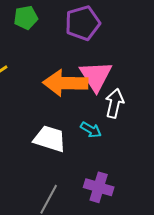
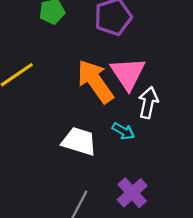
orange arrow: (65, 83) -> (95, 81), turned 54
purple cross: (99, 187) -> (132, 193), turned 32

